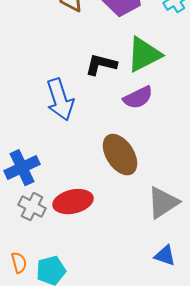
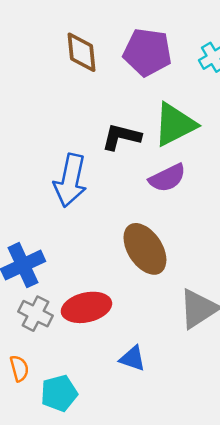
blue arrow: (60, 100) -> (70, 180), turned 30
blue triangle: (165, 256) -> (133, 358), moved
orange semicircle: (19, 263) -> (19, 368), moved

